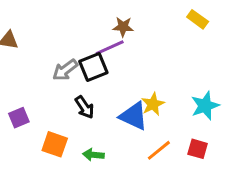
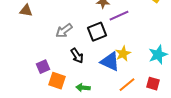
purple line: (110, 48) -> (119, 16), moved
black square: (93, 67) -> (97, 32), moved
purple square: (19, 118) -> (43, 67), moved

